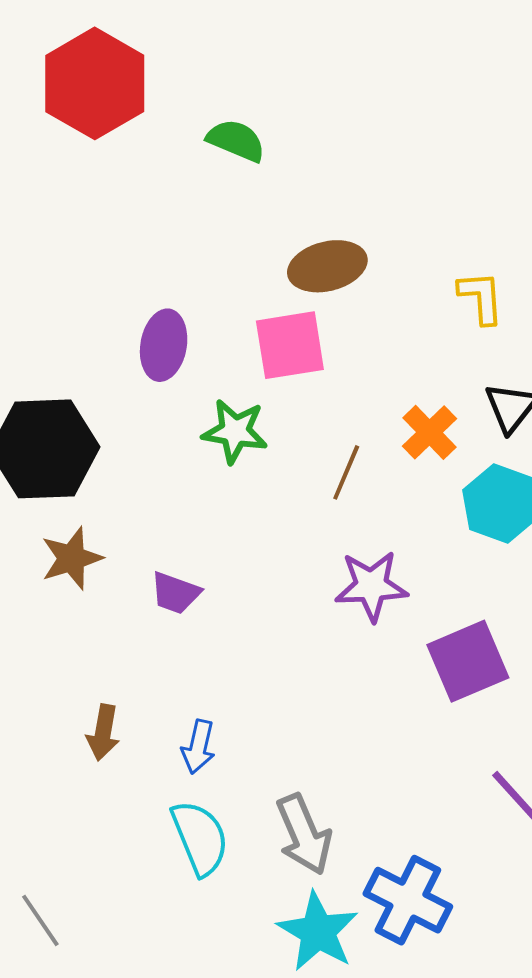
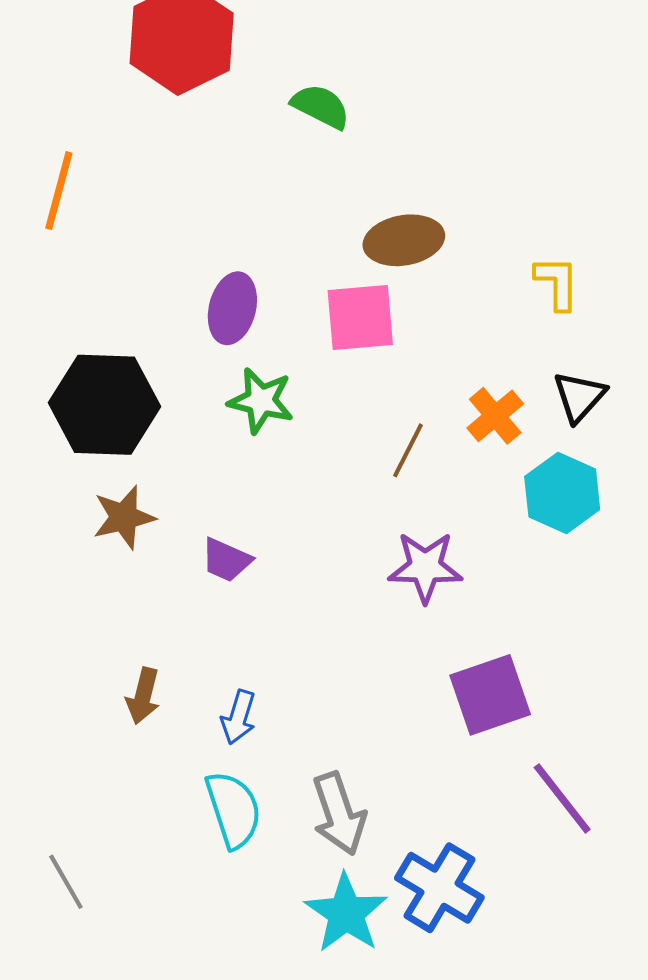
green star: (235, 431) -> (261, 401), moved
purple square: (468, 661) -> (490, 695), moved

